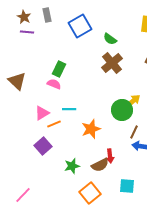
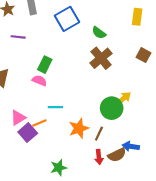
purple line: (27, 32) -> (18, 37), moved
pink triangle: (42, 113) -> (18, 118), moved
brown line: (134, 132) -> (99, 134), moved
purple square: (43, 146) -> (28, 133), moved
brown semicircle: (100, 165) -> (117, 155), moved

